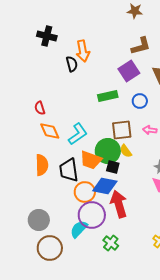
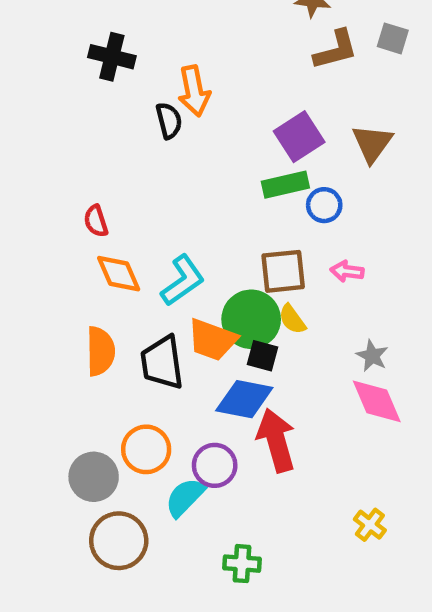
brown L-shape: (141, 46) -> (336, 50), moved
green rectangle: (108, 96) -> (285, 185), moved
orange circle: (85, 192) -> (146, 449), moved
purple circle: (92, 215) -> (215, 465), size x0.7
green cross: (111, 243) -> (242, 564), moved, turned -35

